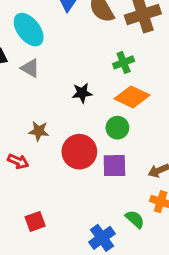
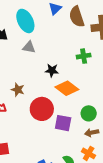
gray triangle: (30, 68) -> (29, 47), moved, turned -32
orange diamond: (132, 97) -> (67, 88), moved
green circle: (117, 128) -> (89, 113), moved

